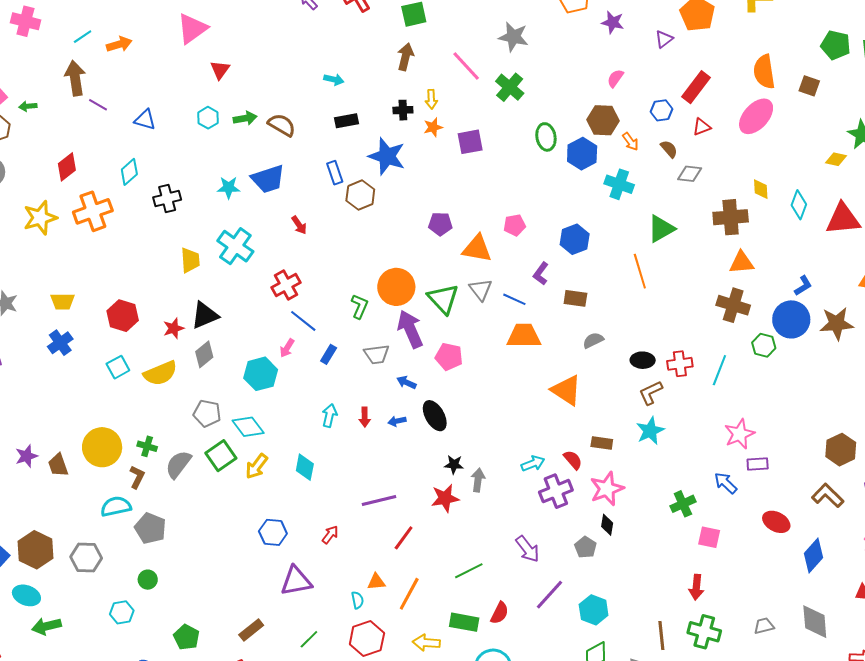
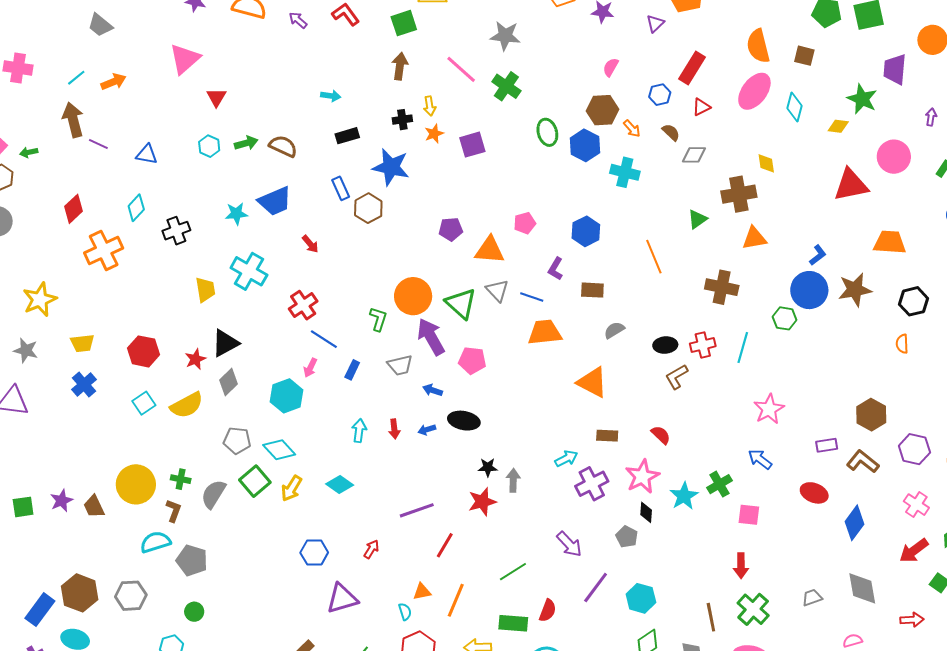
cyan diamond: (799, 205) -> (795, 107), moved
yellow star: (40, 218) -> (40, 300), moved
green triangle: (661, 229) -> (697, 219), moved, size x0.7
brown cross: (733, 305) -> (722, 287), moved
black ellipse: (435, 416) -> (464, 421), turned -44
cyan star: (650, 431) -> (684, 496), moved
brown rectangle: (602, 443) -> (607, 436), moved
red semicircle: (573, 460) -> (661, 435), moved
purple rectangle: (758, 464) -> (827, 445), moved
cyan diamond: (305, 467) -> (340, 484), turned -60
green cross: (704, 632) -> (753, 609), turned 32

